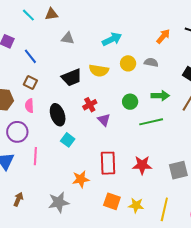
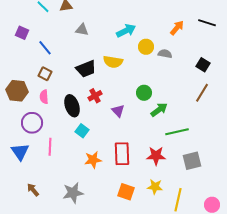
yellow circle: (128, 63) -> (146, 47), moved
green arrow: (160, 96) -> (159, 110), moved, turned -36
red cross: (90, 105) -> (95, 96), moved
green line: (151, 122) -> (177, 132), moved
orange star: (81, 179) -> (93, 160), moved
brown arrow: (18, 199) -> (33, 190), turned -64
yellow star: (136, 205) -> (155, 187), moved

